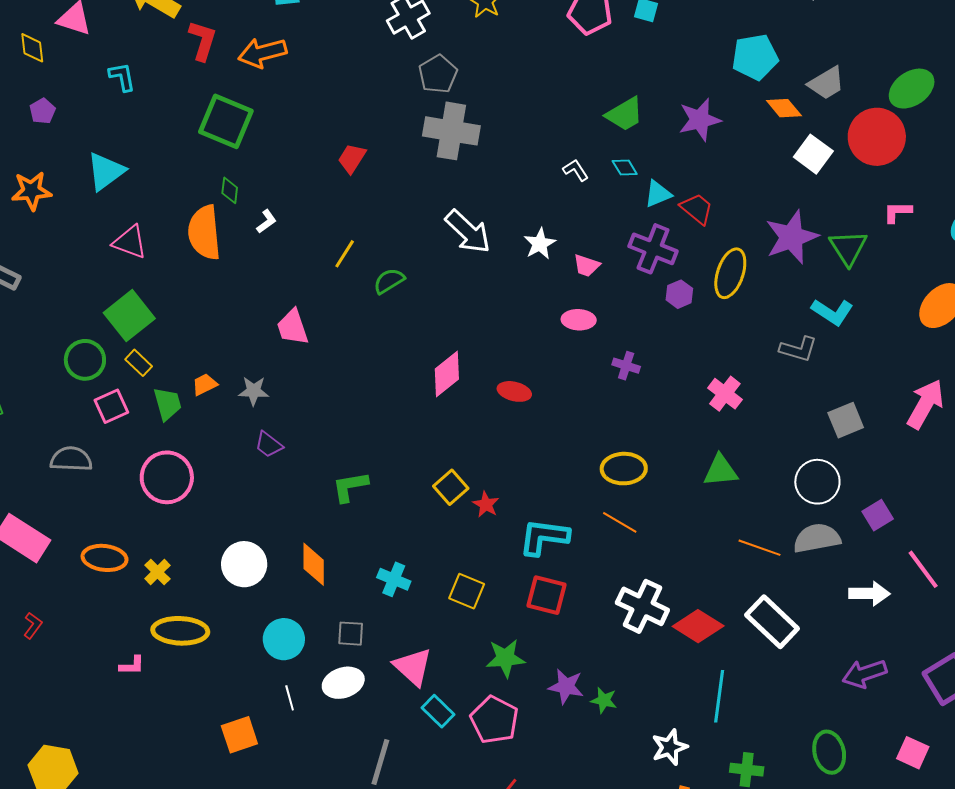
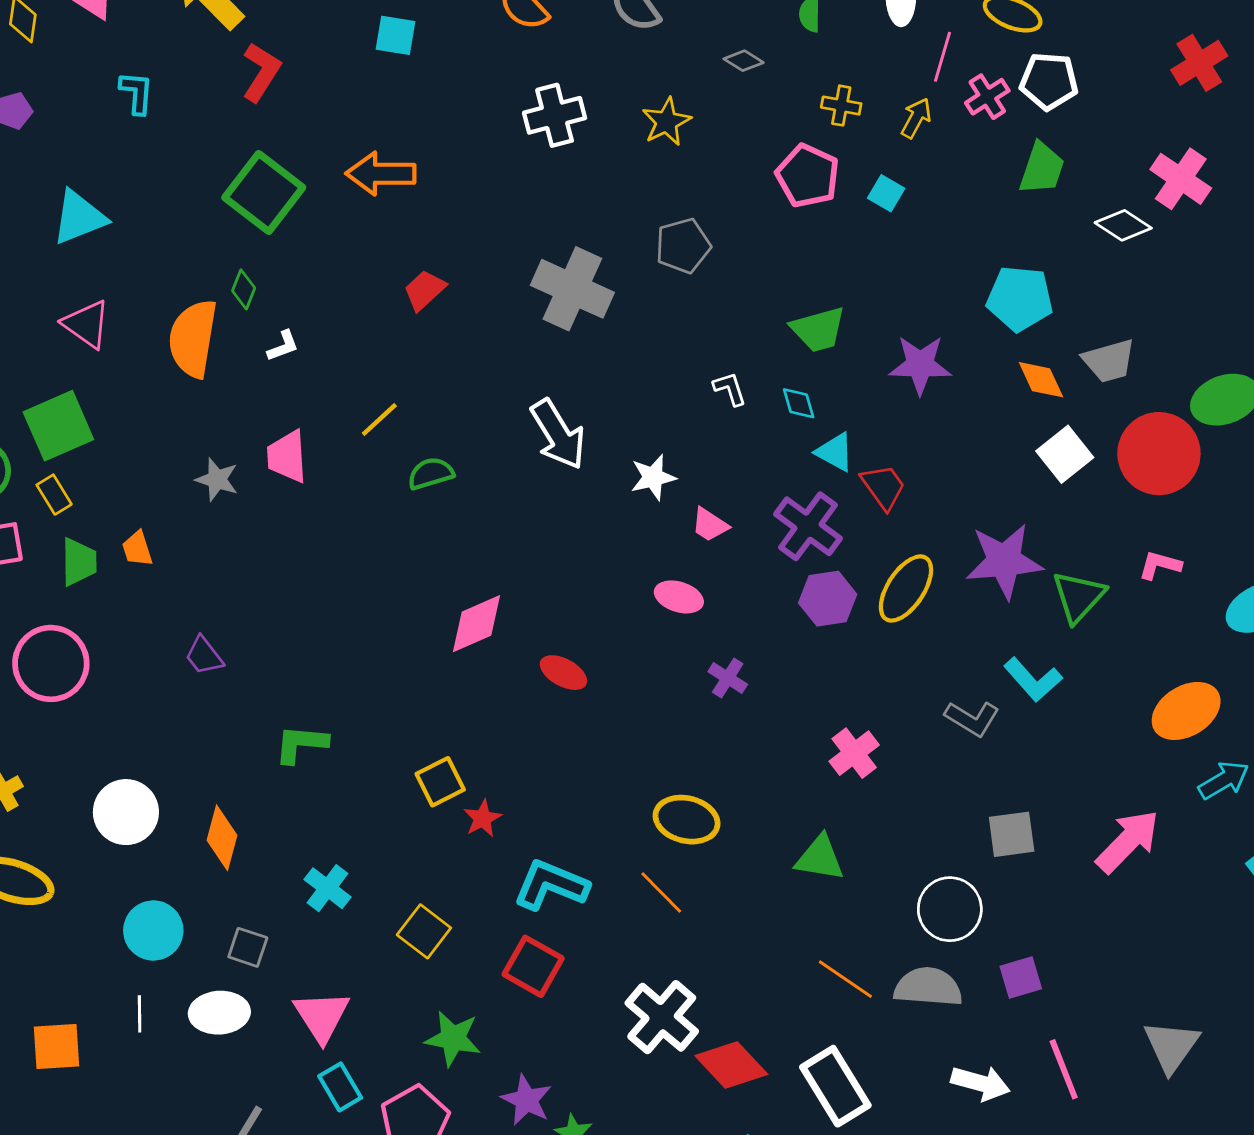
orange arrow: (262, 53) -> (381, 174), moved
gray pentagon: (438, 74) -> (683, 246), moved
cyan triangle: (658, 194) -> (835, 452), turned 36
purple hexagon: (679, 294) -> (828, 599), size x1.4
pink trapezoid: (293, 327) -> (287, 457), moved
orange trapezoid: (205, 384) -> (137, 549), turned -96
gray star: (254, 391) -> (217, 480), moved

